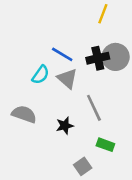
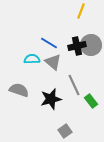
cyan semicircle: (41, 75) -> (32, 59), turned -126
black star: (65, 126) -> (51, 99), size x1.5
green rectangle: (105, 145) -> (91, 101), moved, turned 32

